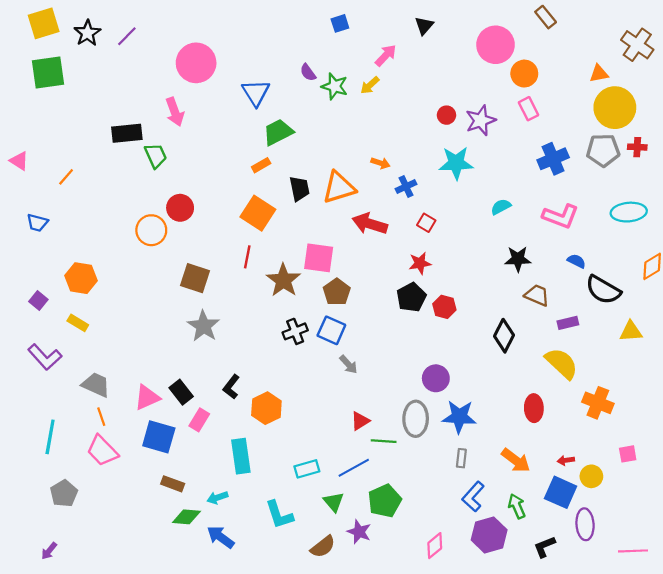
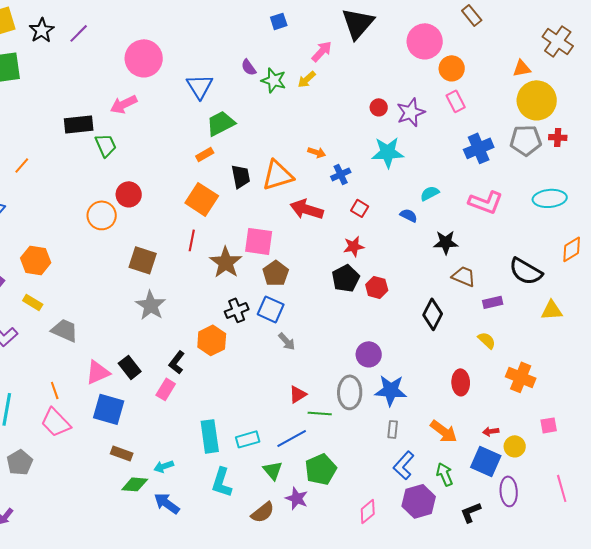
black triangle: (424, 26) -> (358, 23), size x1.8
pink arrow: (175, 112) -> (124, 104), turned 84
blue semicircle: (576, 261) -> (409, 215), moved
yellow semicircle: (562, 363) -> (487, 340), size x0.6
gray trapezoid: (96, 385) -> (65, 330), moved
orange hexagon: (266, 408) -> (212, 340), moved
pink rectangle: (199, 420) -> (166, 389), moved
cyan rectangle: (241, 456) -> (210, 436), moved
cyan L-shape: (279, 515) -> (222, 482), turned 36
pink line: (633, 551) -> (562, 488), moved, turned 76

